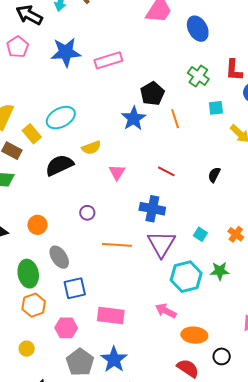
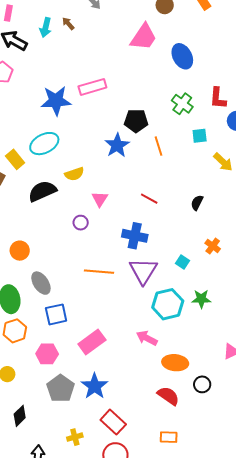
blue star: (66, 52) -> (56, 101), moved
black pentagon: (152, 94) -> (136, 121), turned 30
purple circle: (87, 213) -> (81, 223), moved
orange cross: (236, 234) -> (213, 246), moved
pink rectangle: (111, 316) -> (92, 342), turned -44

